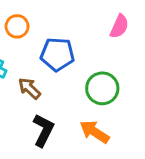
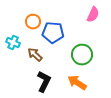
orange circle: (17, 26) -> (33, 22), moved

